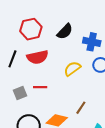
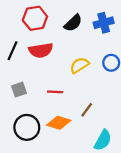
blue cross: (92, 42) -> (104, 23), moved, turned -30
red line: (40, 87) -> (55, 92), moved

